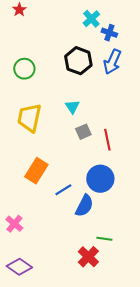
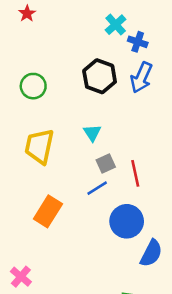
blue line: (63, 190) -> (97, 188), moved
blue semicircle: (84, 206) -> (151, 253), moved

